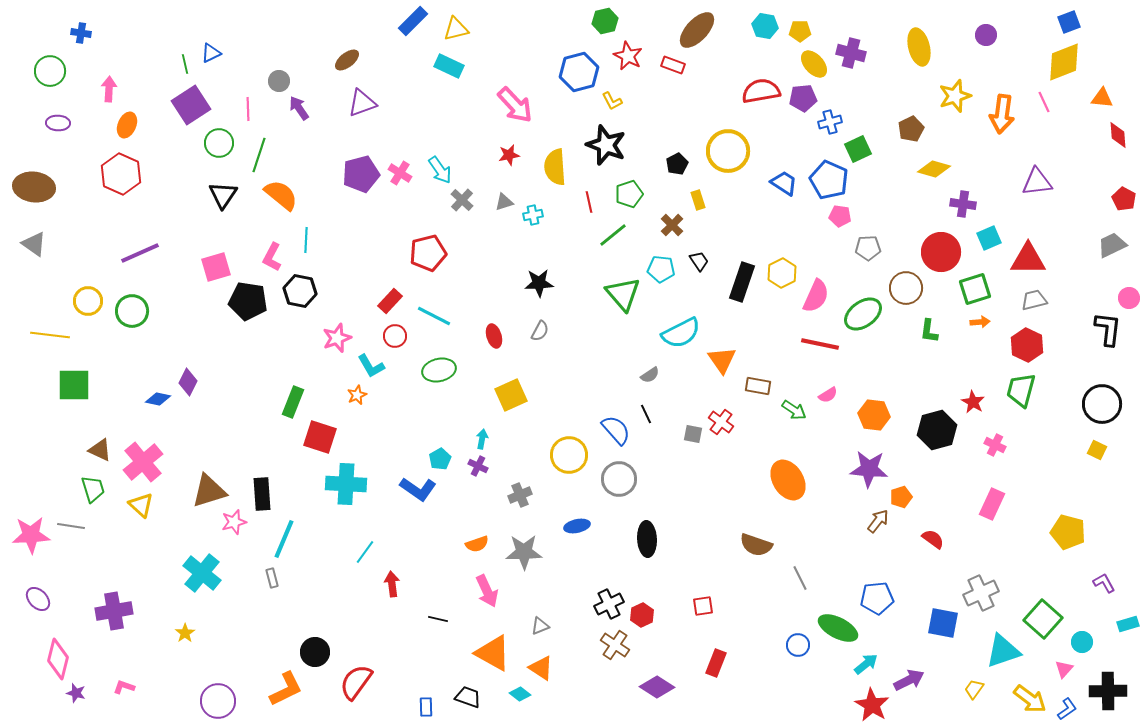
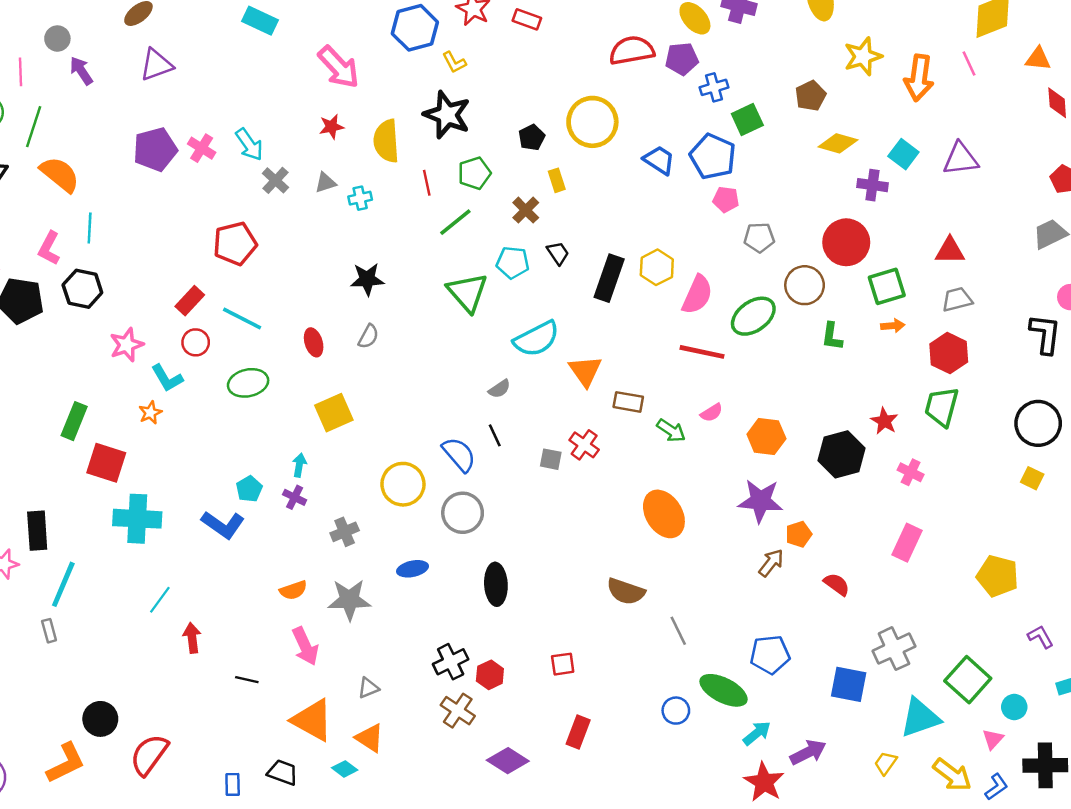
cyan square: (989, 238) -> (903, 154), moved, turned -30
red triangle: (1028, 259) -> (950, 251), size x0.7

